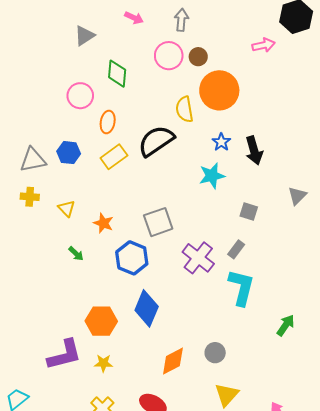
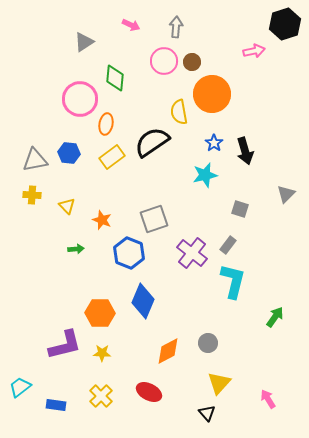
pink circle: (80, 96) -> (80, 99), size x1.4
green arrow: (76, 254) -> (76, 249), turned -49

